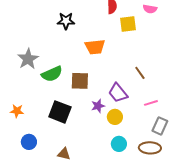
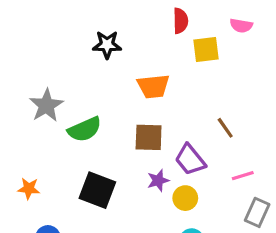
brown square: (80, 81) -> (149, 137), moved

